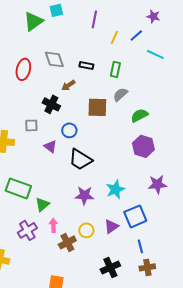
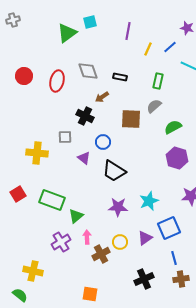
green rectangle: (115, 69) -> (158, 81), moved

